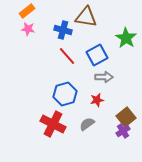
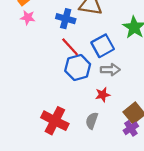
blue hexagon: (65, 94) -> (78, 67), moved
gray semicircle: (87, 124) -> (92, 121), turned -35

